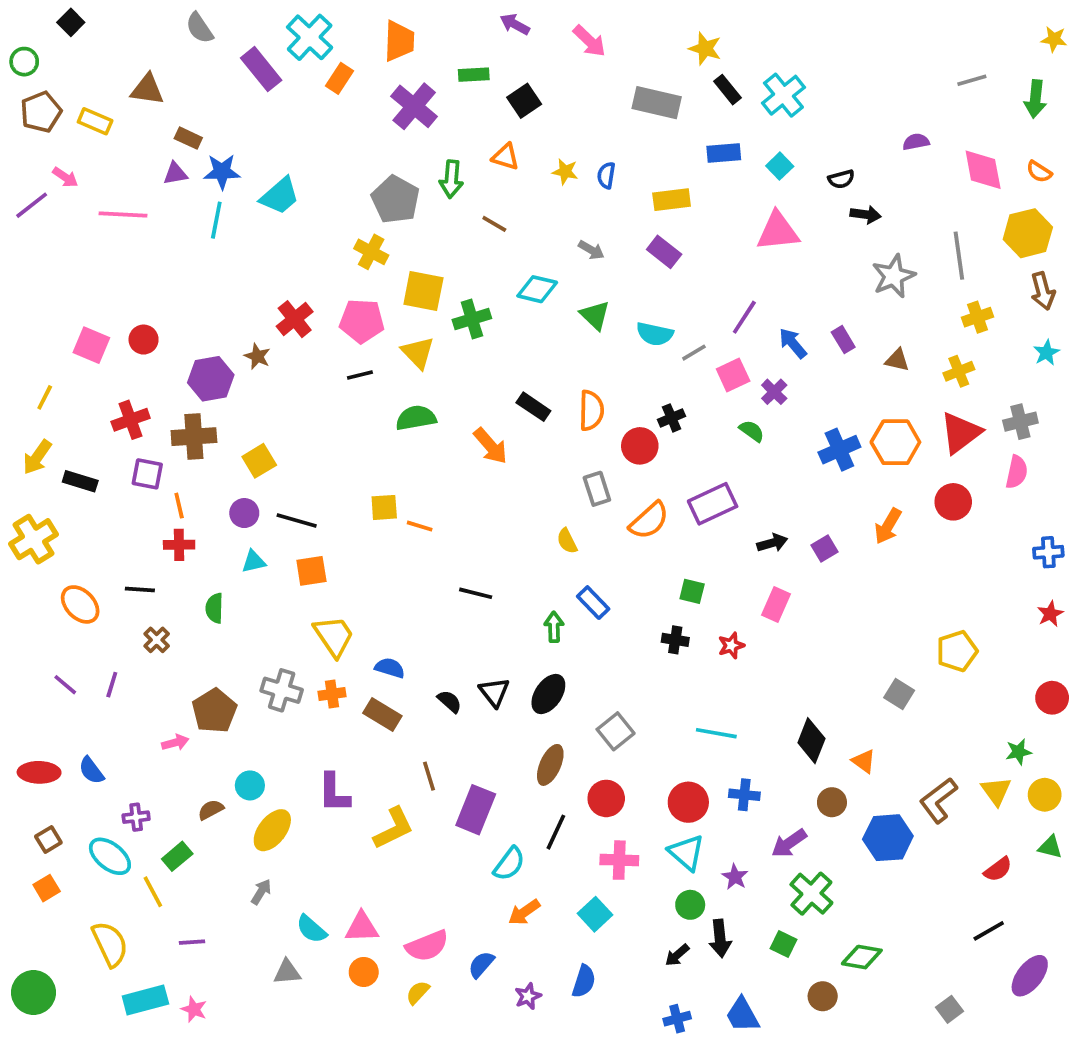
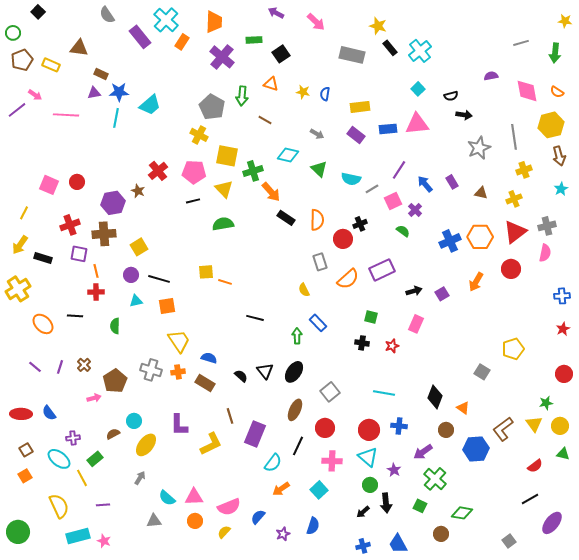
blue rectangle: (724, 153) -> (388, 129), moved
orange arrow: (491, 446) -> (271, 192), moved
brown cross: (157, 640) -> (84, 365), moved

